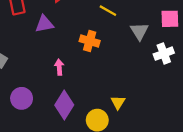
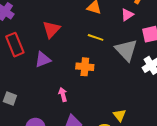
gray triangle: (139, 31) -> (126, 50), size x1.4

